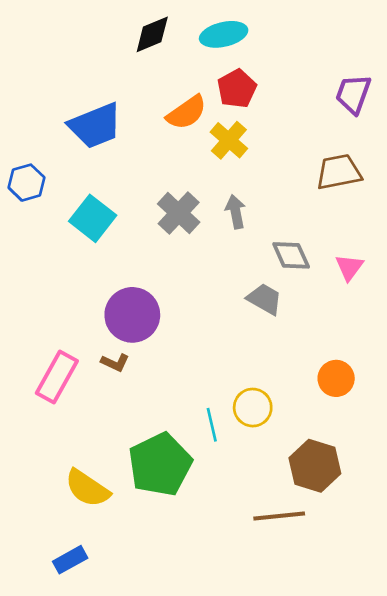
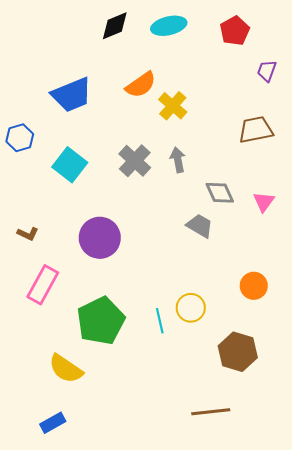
red pentagon: (237, 89) -> (235, 31), moved
purple trapezoid: (353, 94) -> (267, 71), size x0.7
brown L-shape: (115, 363) -> (28, 234), moved
green pentagon: (160, 464) -> (101, 321), moved
brown line: (279, 516) -> (211, 412), moved

